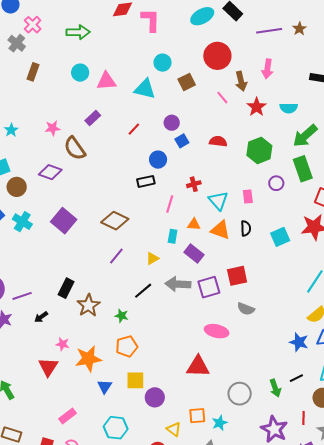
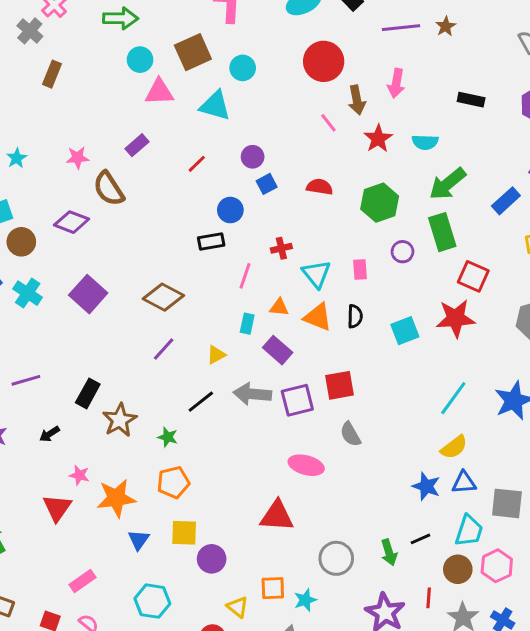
cyan circle: (80, 73) -> (140, 60), moved
brown square: (187, 82) -> (193, 52), moved, size x1.4
purple line: (22, 296) -> (26, 380), moved
gray semicircle: (246, 309) -> (350, 434), turned 36

